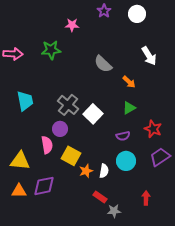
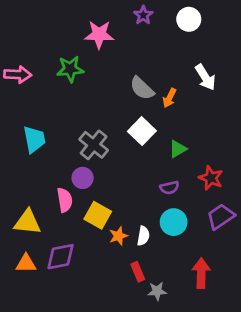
pink star: (72, 25) -> (99, 34), size x1.5
orange arrow: (129, 82) -> (169, 98), moved, turned 72
white square: (93, 114) -> (142, 131), moved
red rectangle: (100, 197) -> (138, 272), turned 32
red arrow: (146, 198) -> (201, 273), size x1.5

